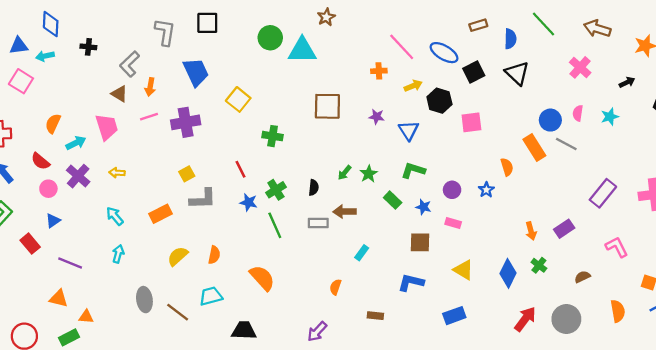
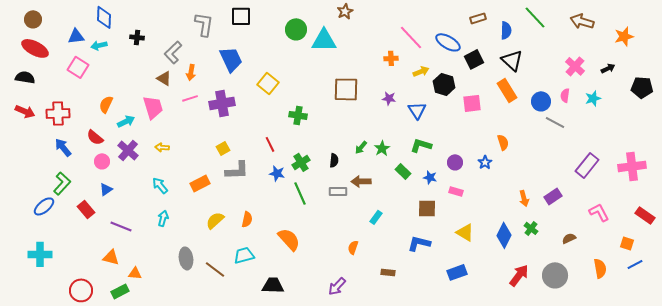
pink cross: (580, 67) -> (575, 66), moved
orange rectangle: (534, 148) -> (507, 90), moved

